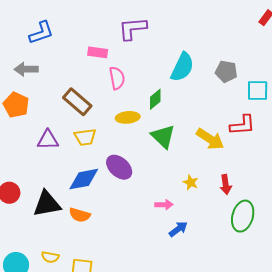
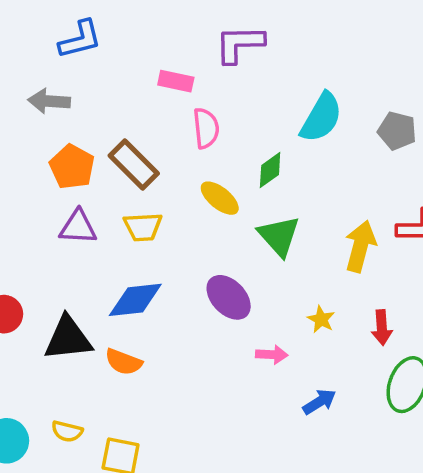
orange pentagon: (16, 105) -> (72, 167), moved
yellow ellipse: (128, 117) -> (220, 198), turned 40
yellow arrow: (210, 139) -> (360, 246), turned -112
purple ellipse: (119, 167) -> (229, 297), moved
blue arrow: (178, 229) -> (319, 402), moved

